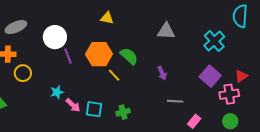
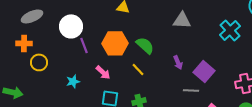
yellow line: (114, 75) -> (138, 69), moved
purple square: (210, 76) -> (204, 71), moved
pink arrow: (73, 105) -> (103, 72), moved

